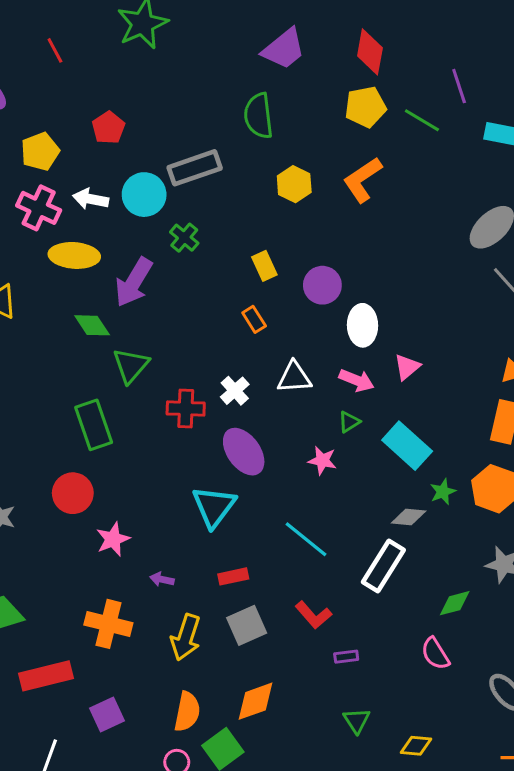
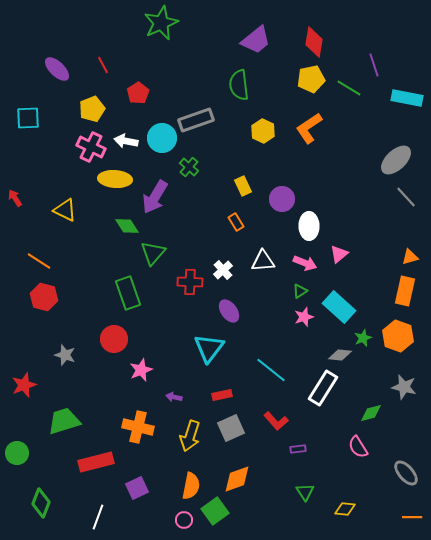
red line: (55, 50) -> (103, 65), moved
purple ellipse: (244, 452) -> (229, 311), size x0.7
pink star: (322, 461) -> (304, 317), moved, turned -30

